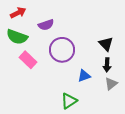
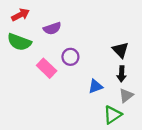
purple circle: (62, 50) -> (70, 57), size x0.6
pink rectangle: (28, 60) -> (47, 68), moved
green triangle: (69, 101) -> (112, 115), moved

